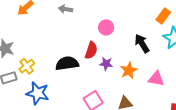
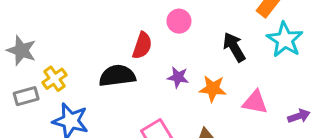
red semicircle: (91, 50) -> (142, 45), moved
orange star: (129, 70) -> (213, 89), turned 30

